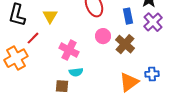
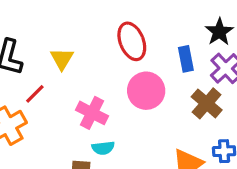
pink circle: (103, 36) -> (146, 91), size x1.5
brown cross: (125, 44) -> (207, 103), moved

